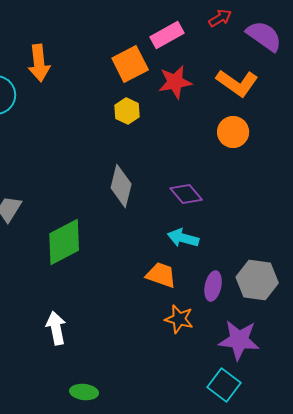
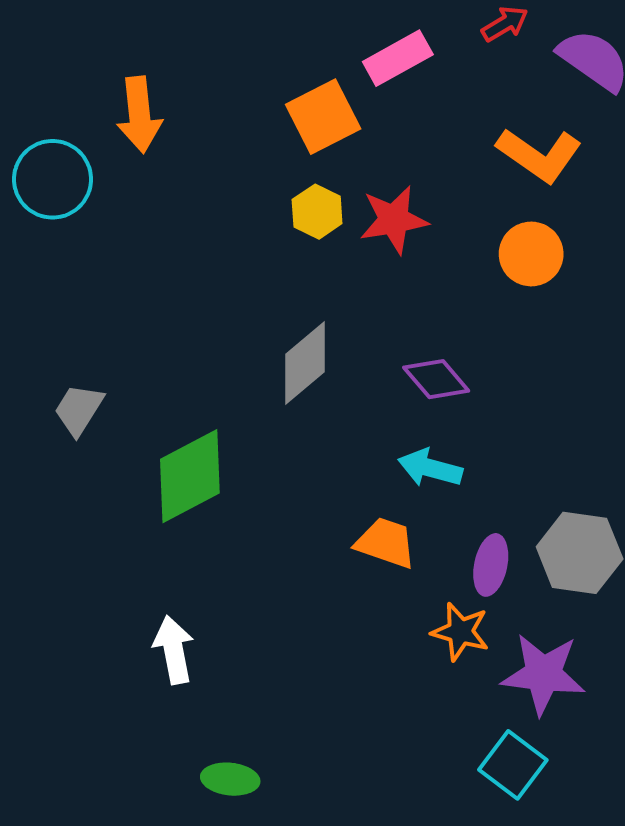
red star: (175, 82) -> (394, 220), moved
gray diamond: (121, 186) -> (305, 363), turned 36
orange star: (179, 319) -> (460, 632), moved

